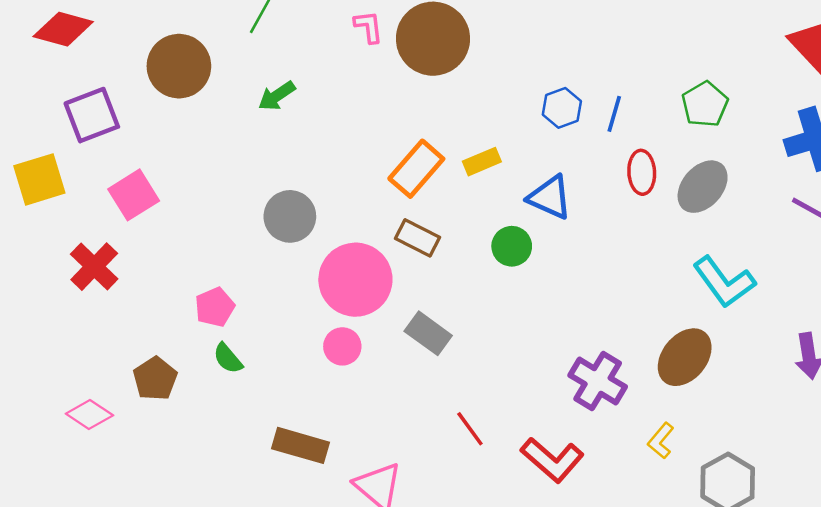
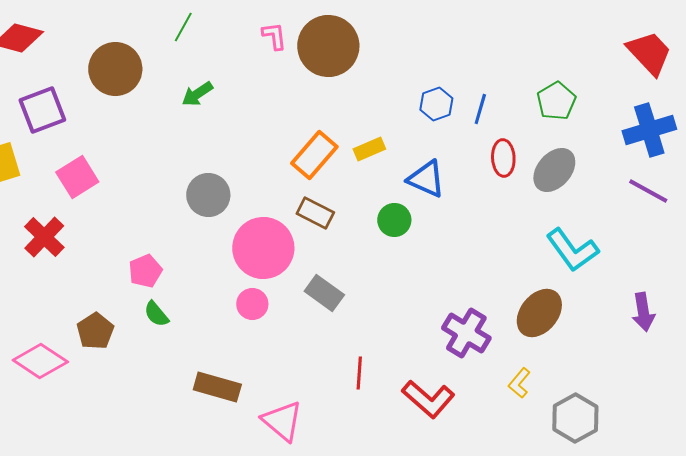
pink diamond: (89, 414) -> (40, 361), size x1.4
red line: (470, 429) -> (359, 373), turned 40

